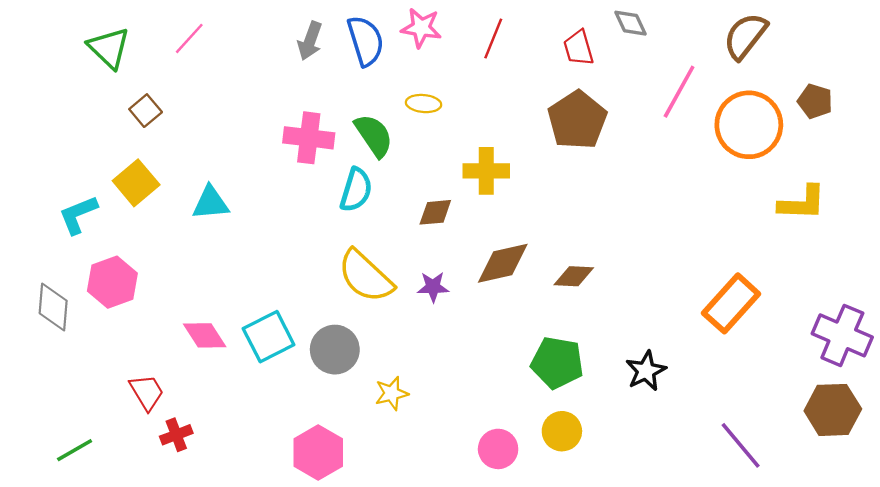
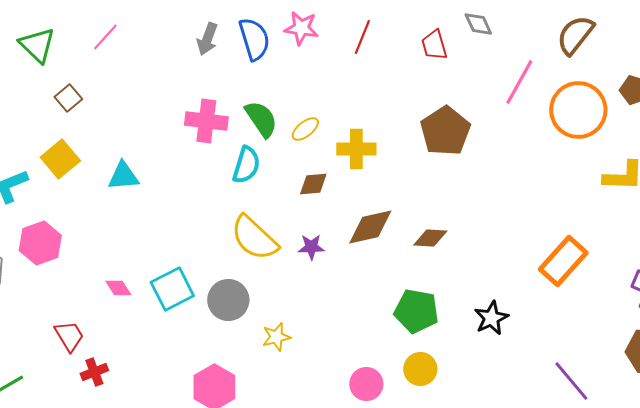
yellow ellipse: (424, 104) -> (305, 129), moved, turned -44
brown pentagon: (577, 120) -> (445, 131), moved
pink diamond: (205, 335) -> (118, 288), size x0.7

